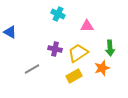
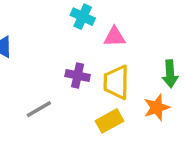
pink triangle: (87, 26) -> (115, 37), moved
yellow trapezoid: (78, 53) -> (116, 82), turned -55

